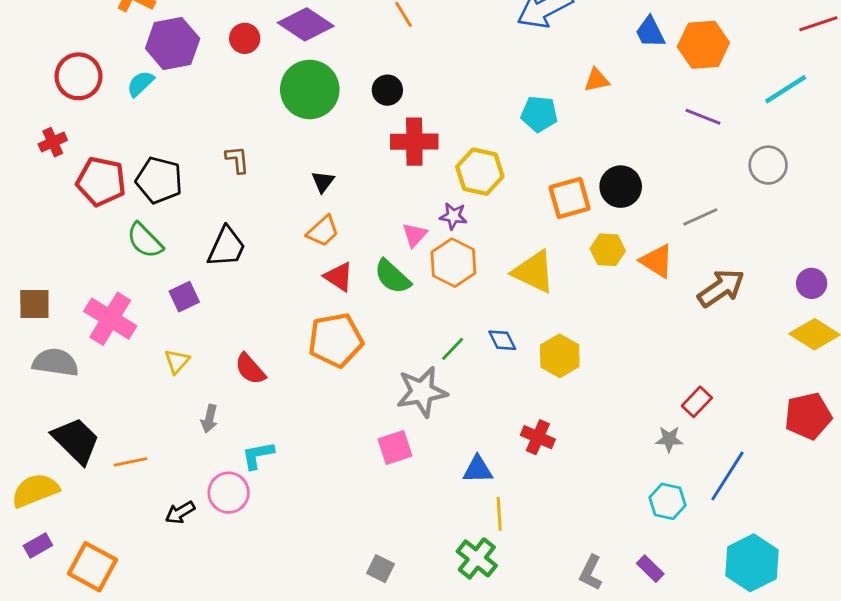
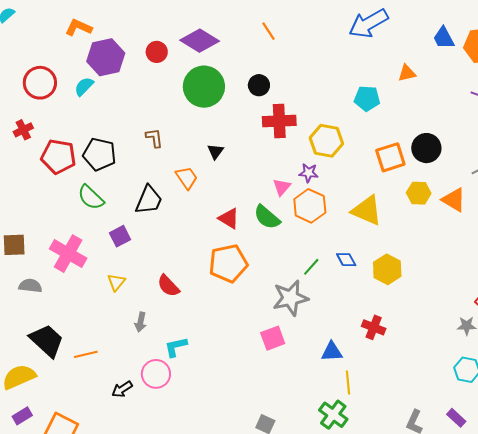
orange trapezoid: (323, 231) -> (187, 178), moved, turned -80
gray semicircle: (55, 362) -> (30, 286), size x0.7

